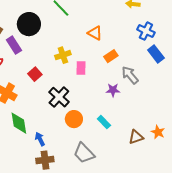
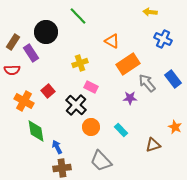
blue rectangle: (156, 54) -> (173, 79), moved
orange rectangle: (111, 56) -> (128, 64), size x1.6
pink rectangle: (81, 68) -> (91, 87), moved, turned -64
red square: (35, 74) -> (48, 91), moved
orange star: (158, 132) -> (175, 127), moved

